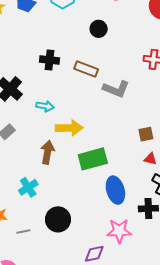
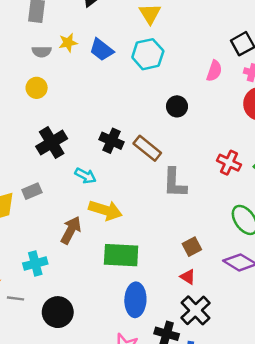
black cross: (49, 60) -> (111, 141), moved
gray L-shape: (116, 89) -> (175, 183), turned 52
brown square: (146, 134) -> (192, 247), turned -35
gray line: (23, 231) -> (16, 298), moved

